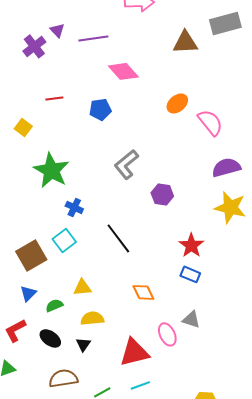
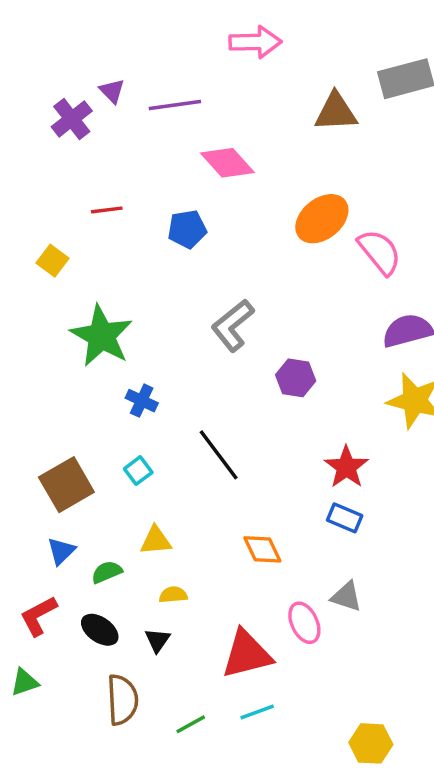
orange ellipse: (177, 103) -> (322, 219), size x1.4
cyan square: (64, 240) -> (138, 471), moved, size x0.7
yellow semicircle: (92, 318) -> (173, 595), size x0.7
brown semicircle: (63, 378) -> (122, 700), turned 96

